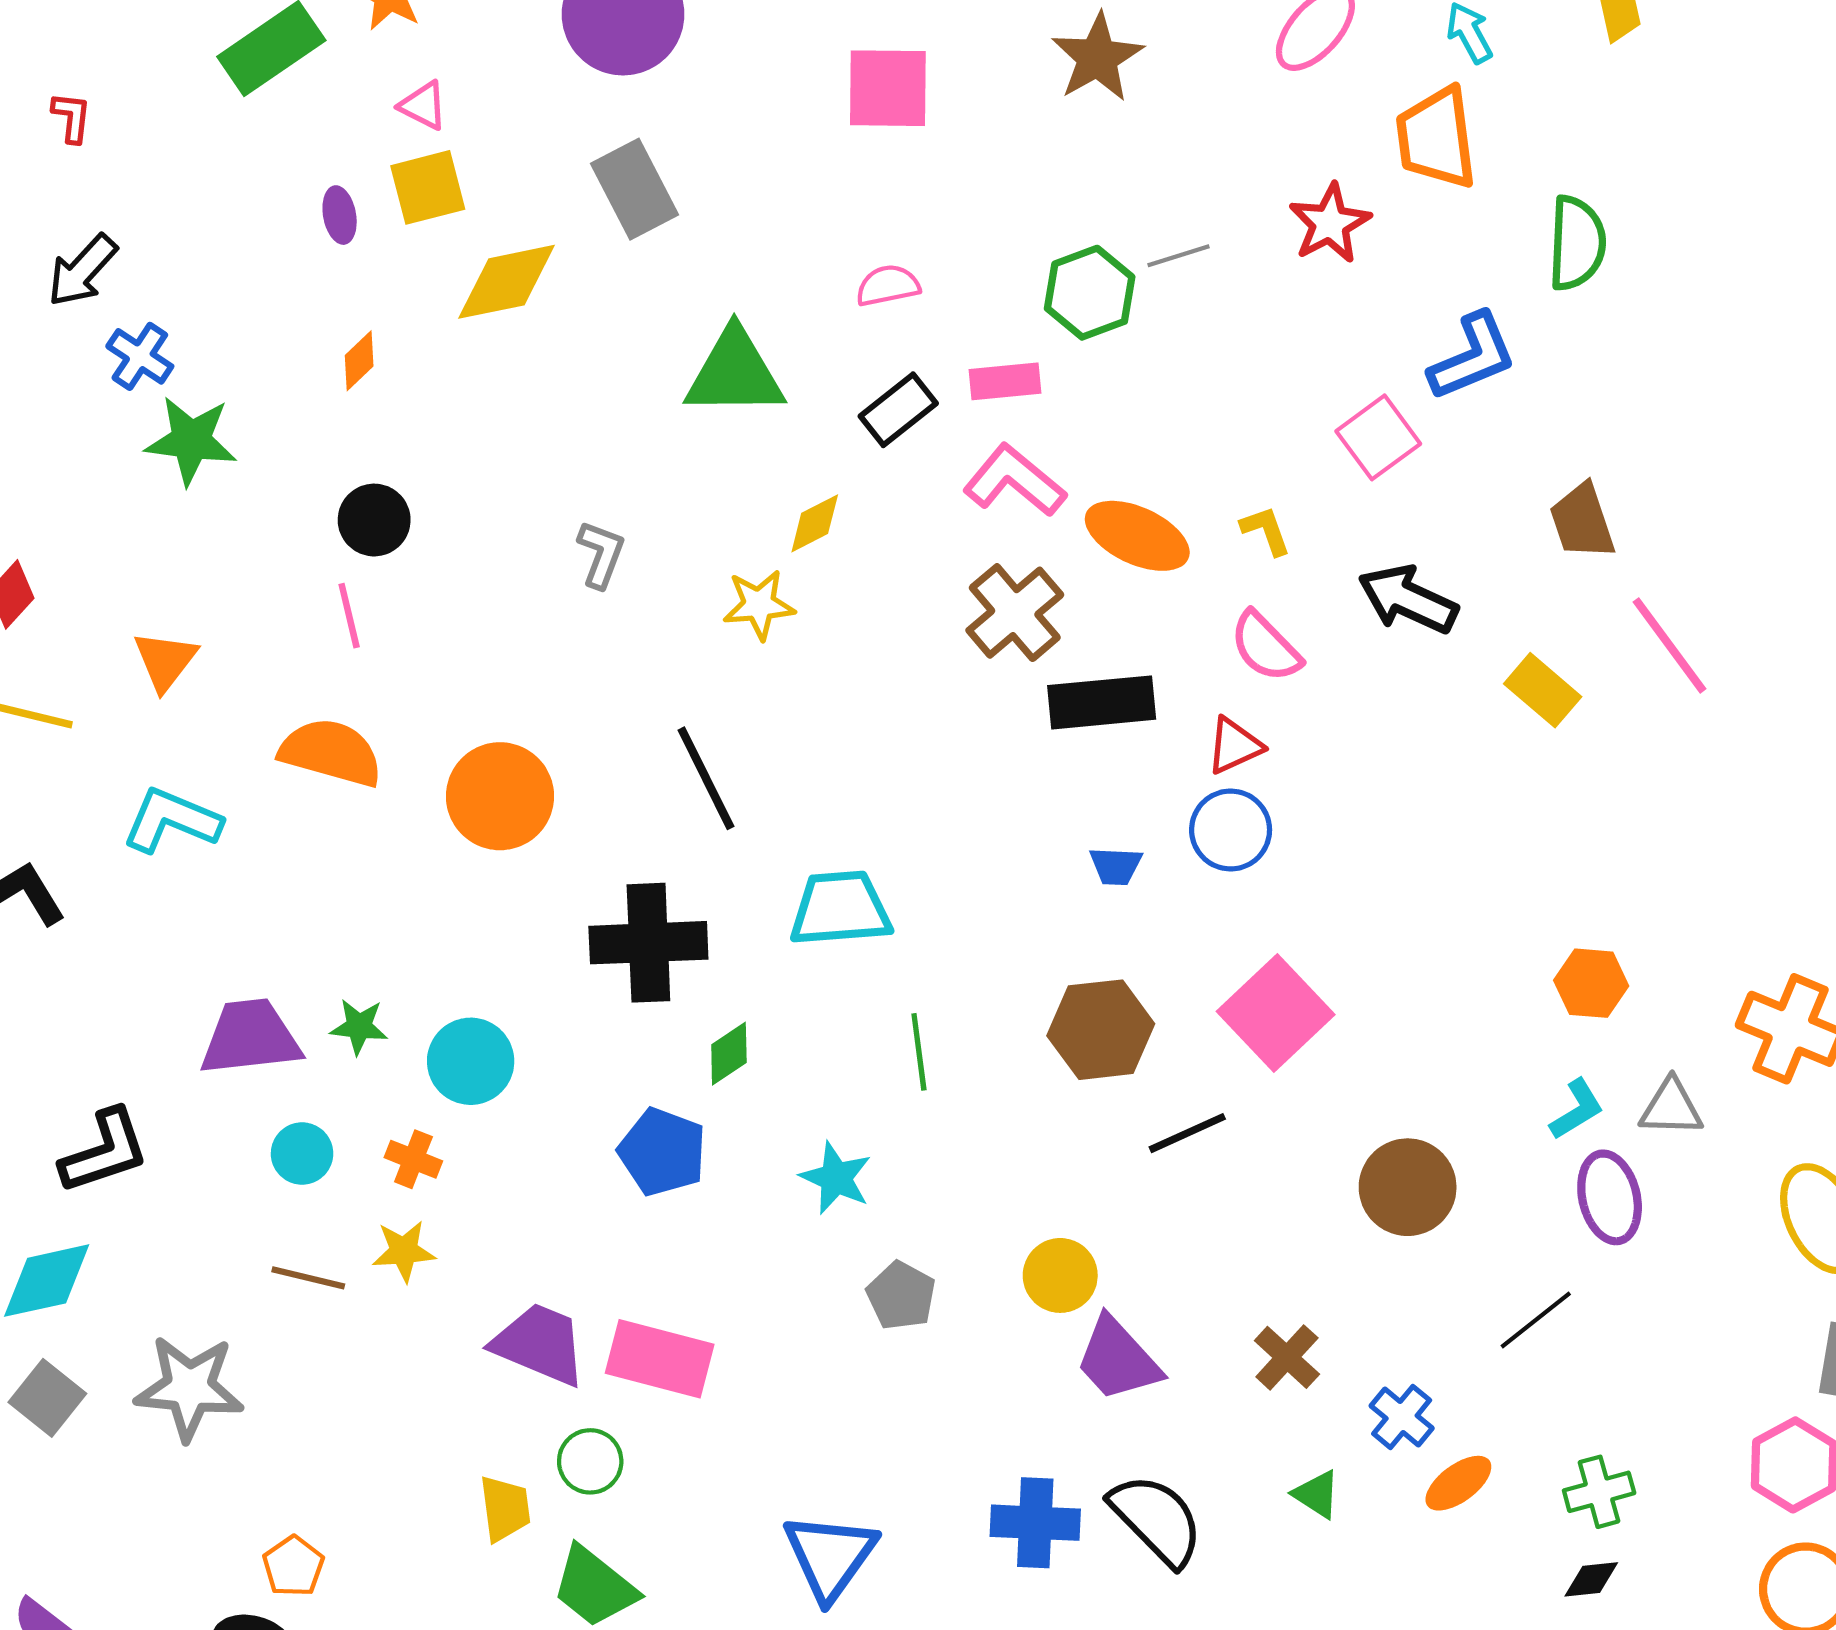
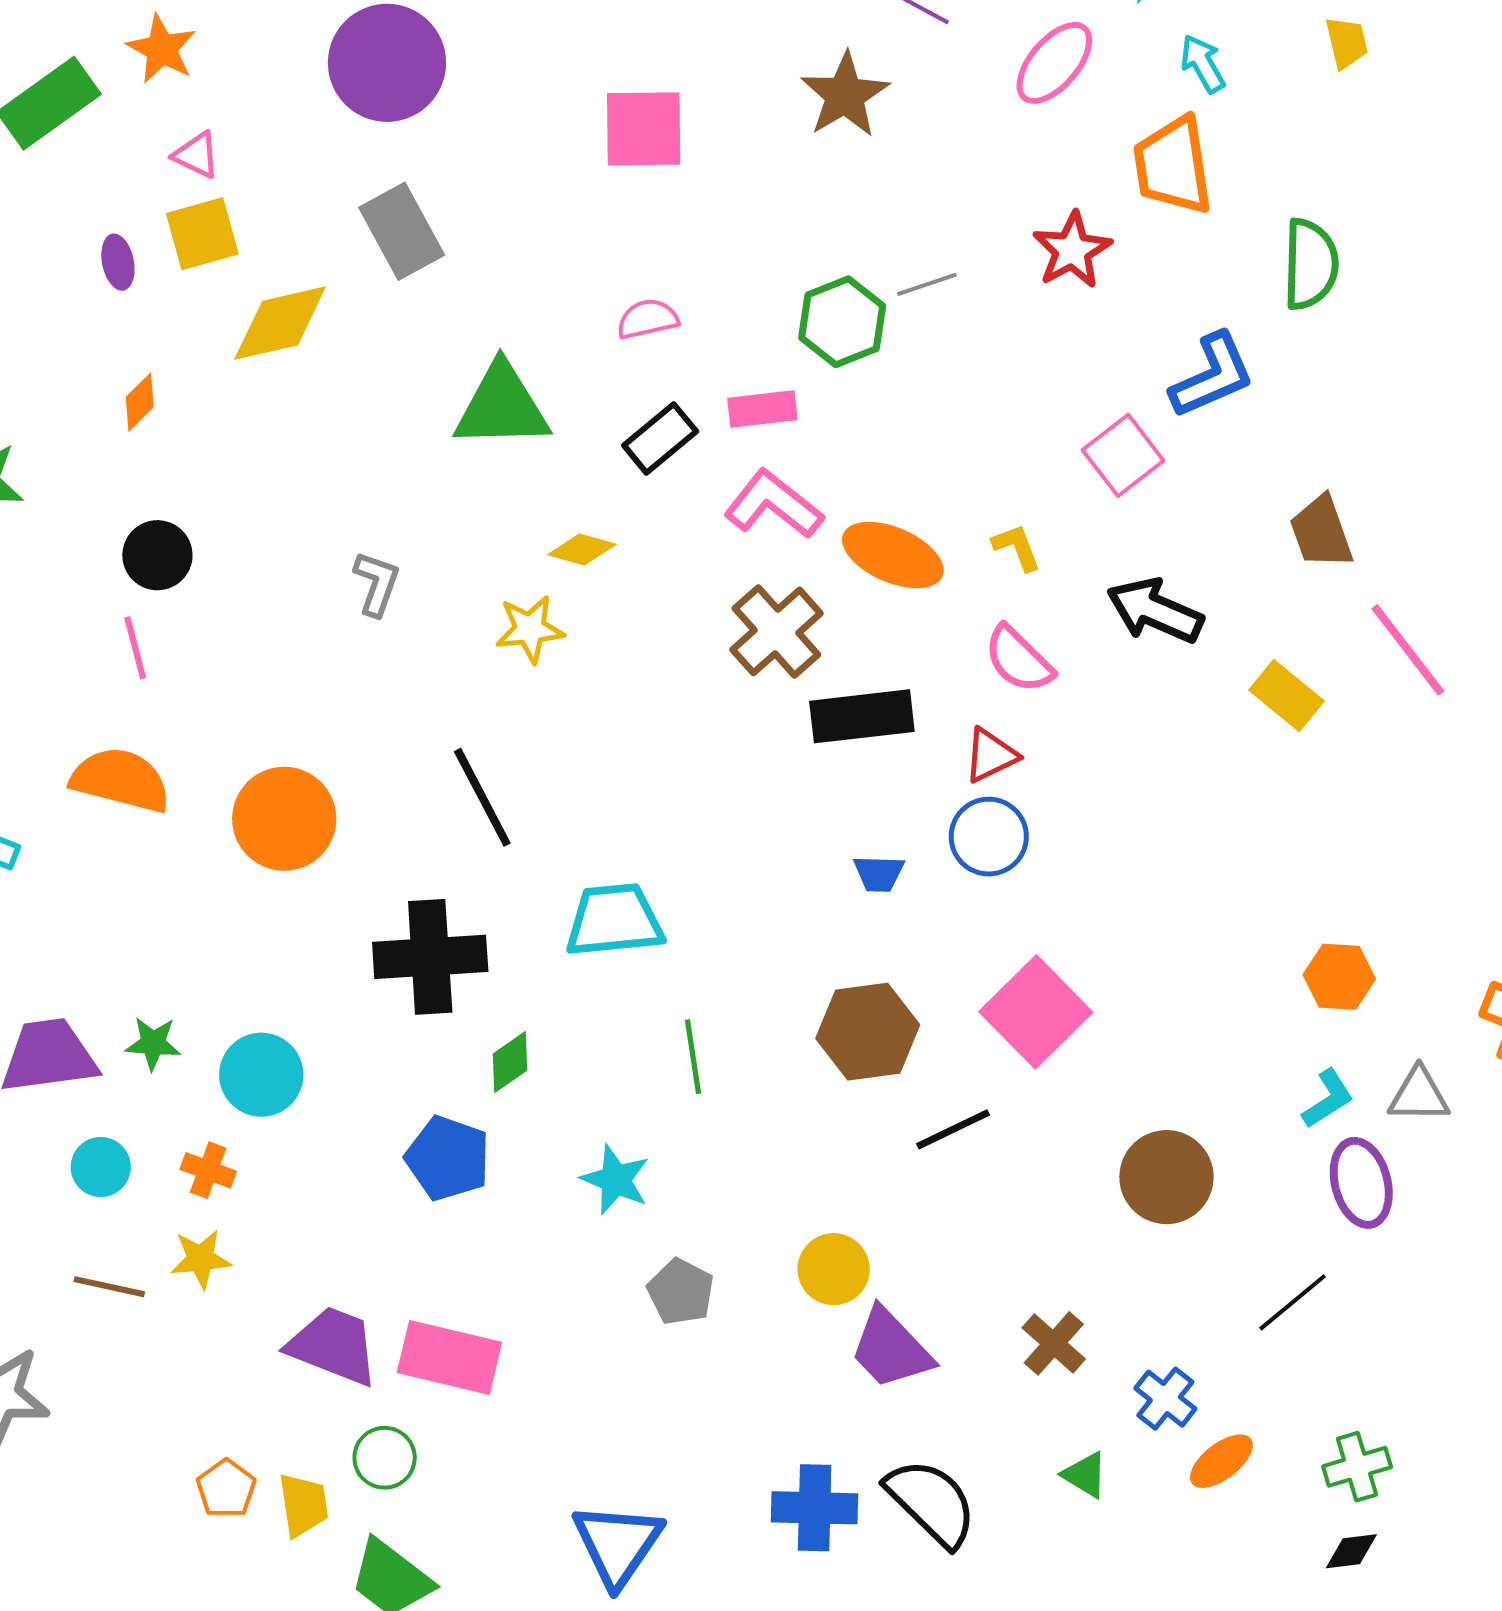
yellow diamond: (815, 523) -> (582, 550), turned 44
orange pentagon: (293, 1566) -> (226, 1489), moved

